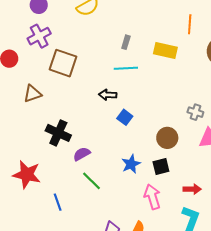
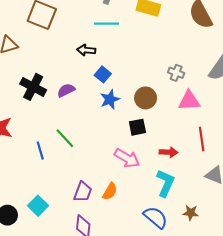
purple semicircle: (82, 154) -> (66, 90), moved
blue star: (131, 164) -> (110, 99), moved
pink arrow: (152, 197) -> (127, 158), turned 135
blue line: (58, 202) -> (40, 151), moved

